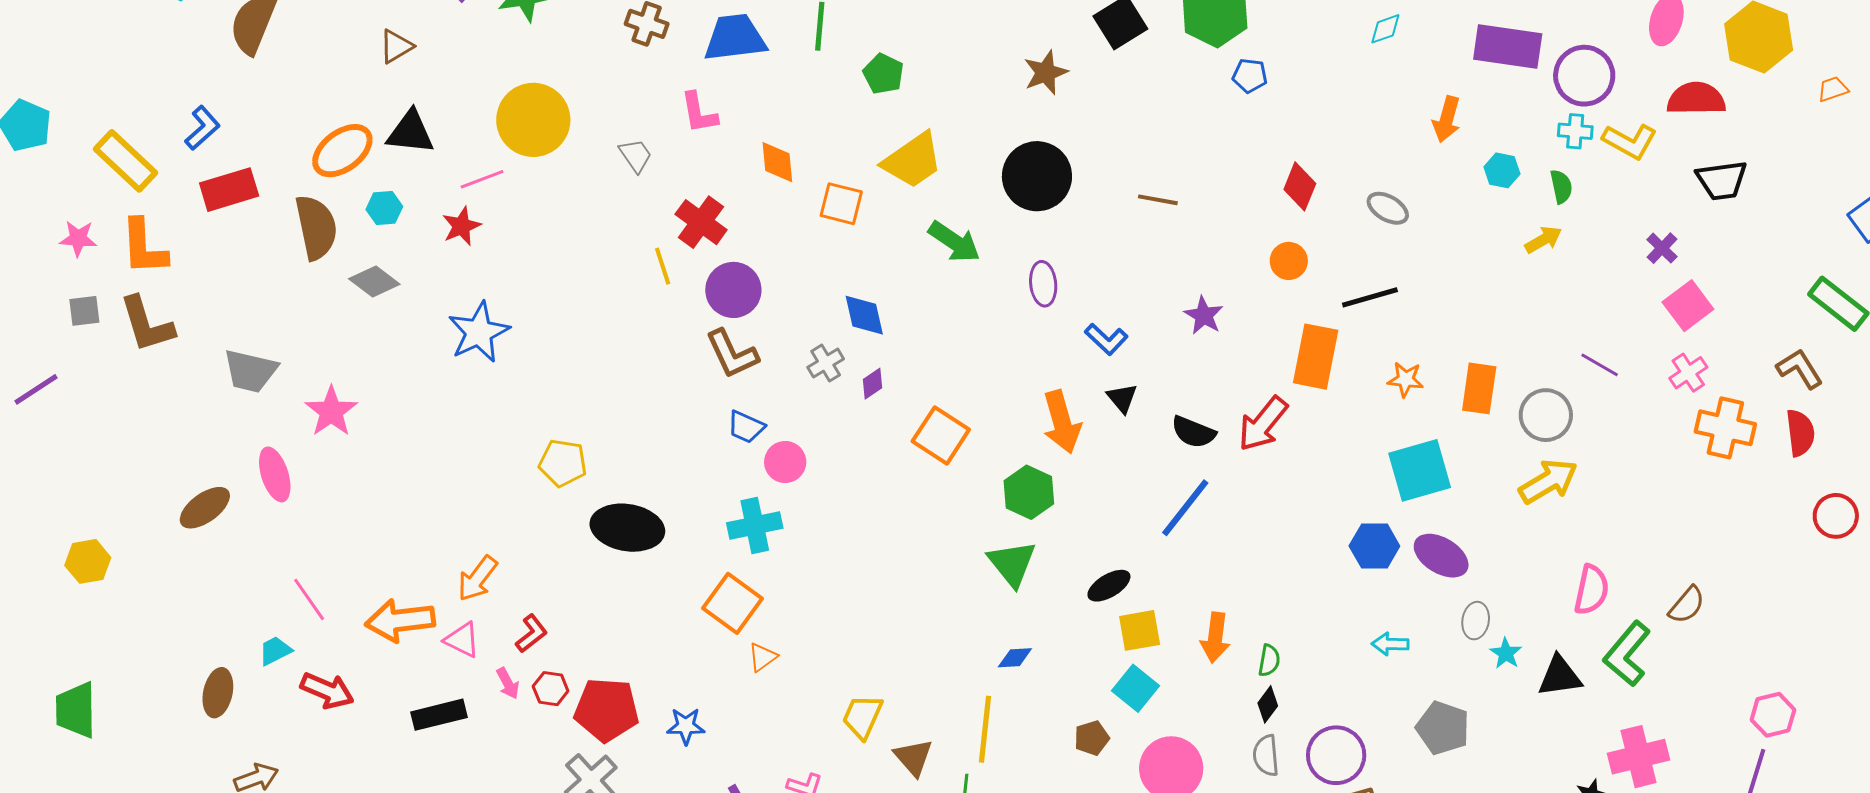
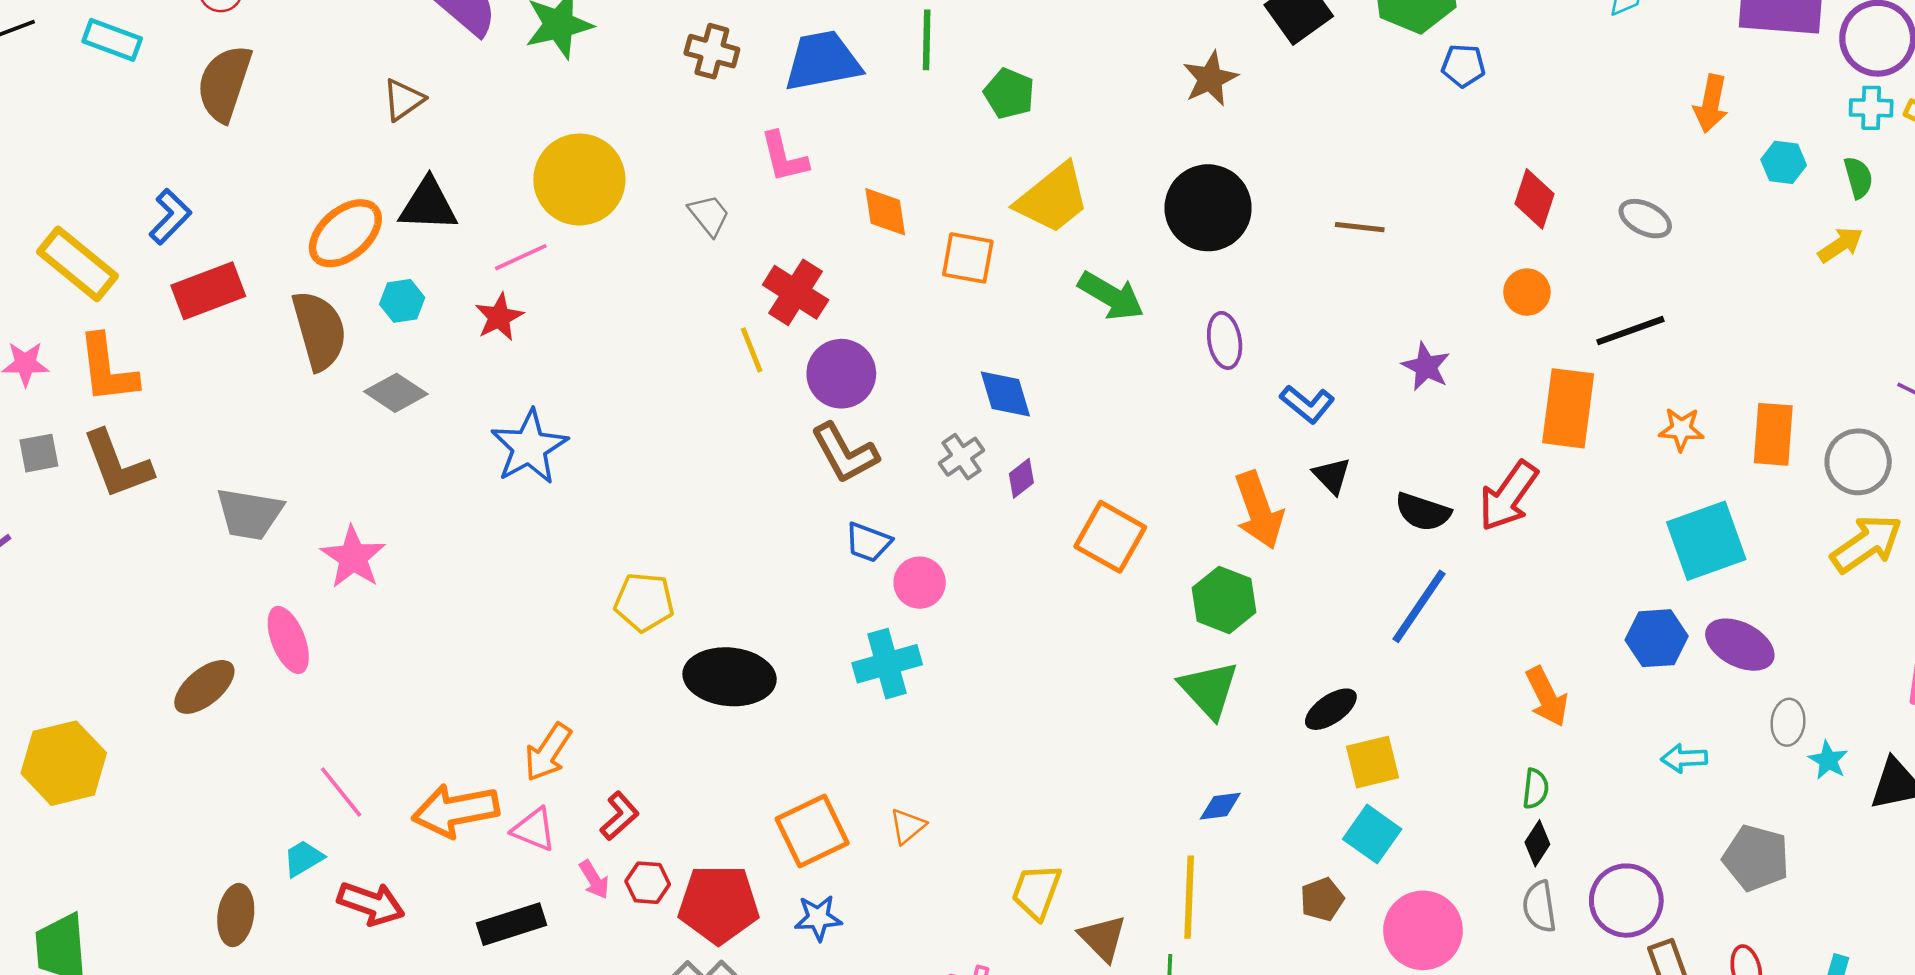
yellow hexagon: (88, 561) -> (64, 763), size x1.5
orange square: (732, 603) -> (812, 831), moved, turned 32
orange arrow: (1215, 638) -> (1547, 697), moved, turned -30

